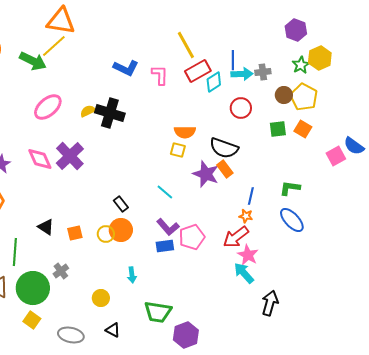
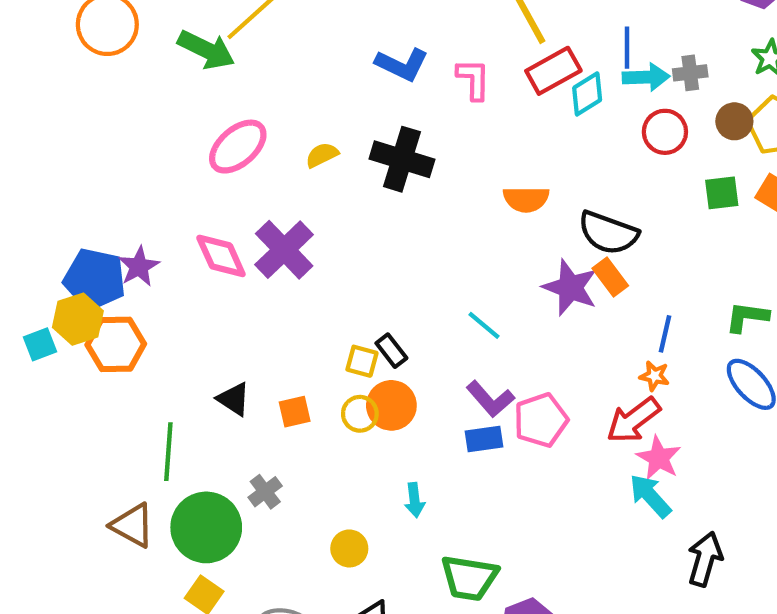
red circle: (241, 108) -> (665, 132), moved
black cross: (110, 113) -> (402, 159), moved
yellow square: (178, 150) -> (362, 361), moved

